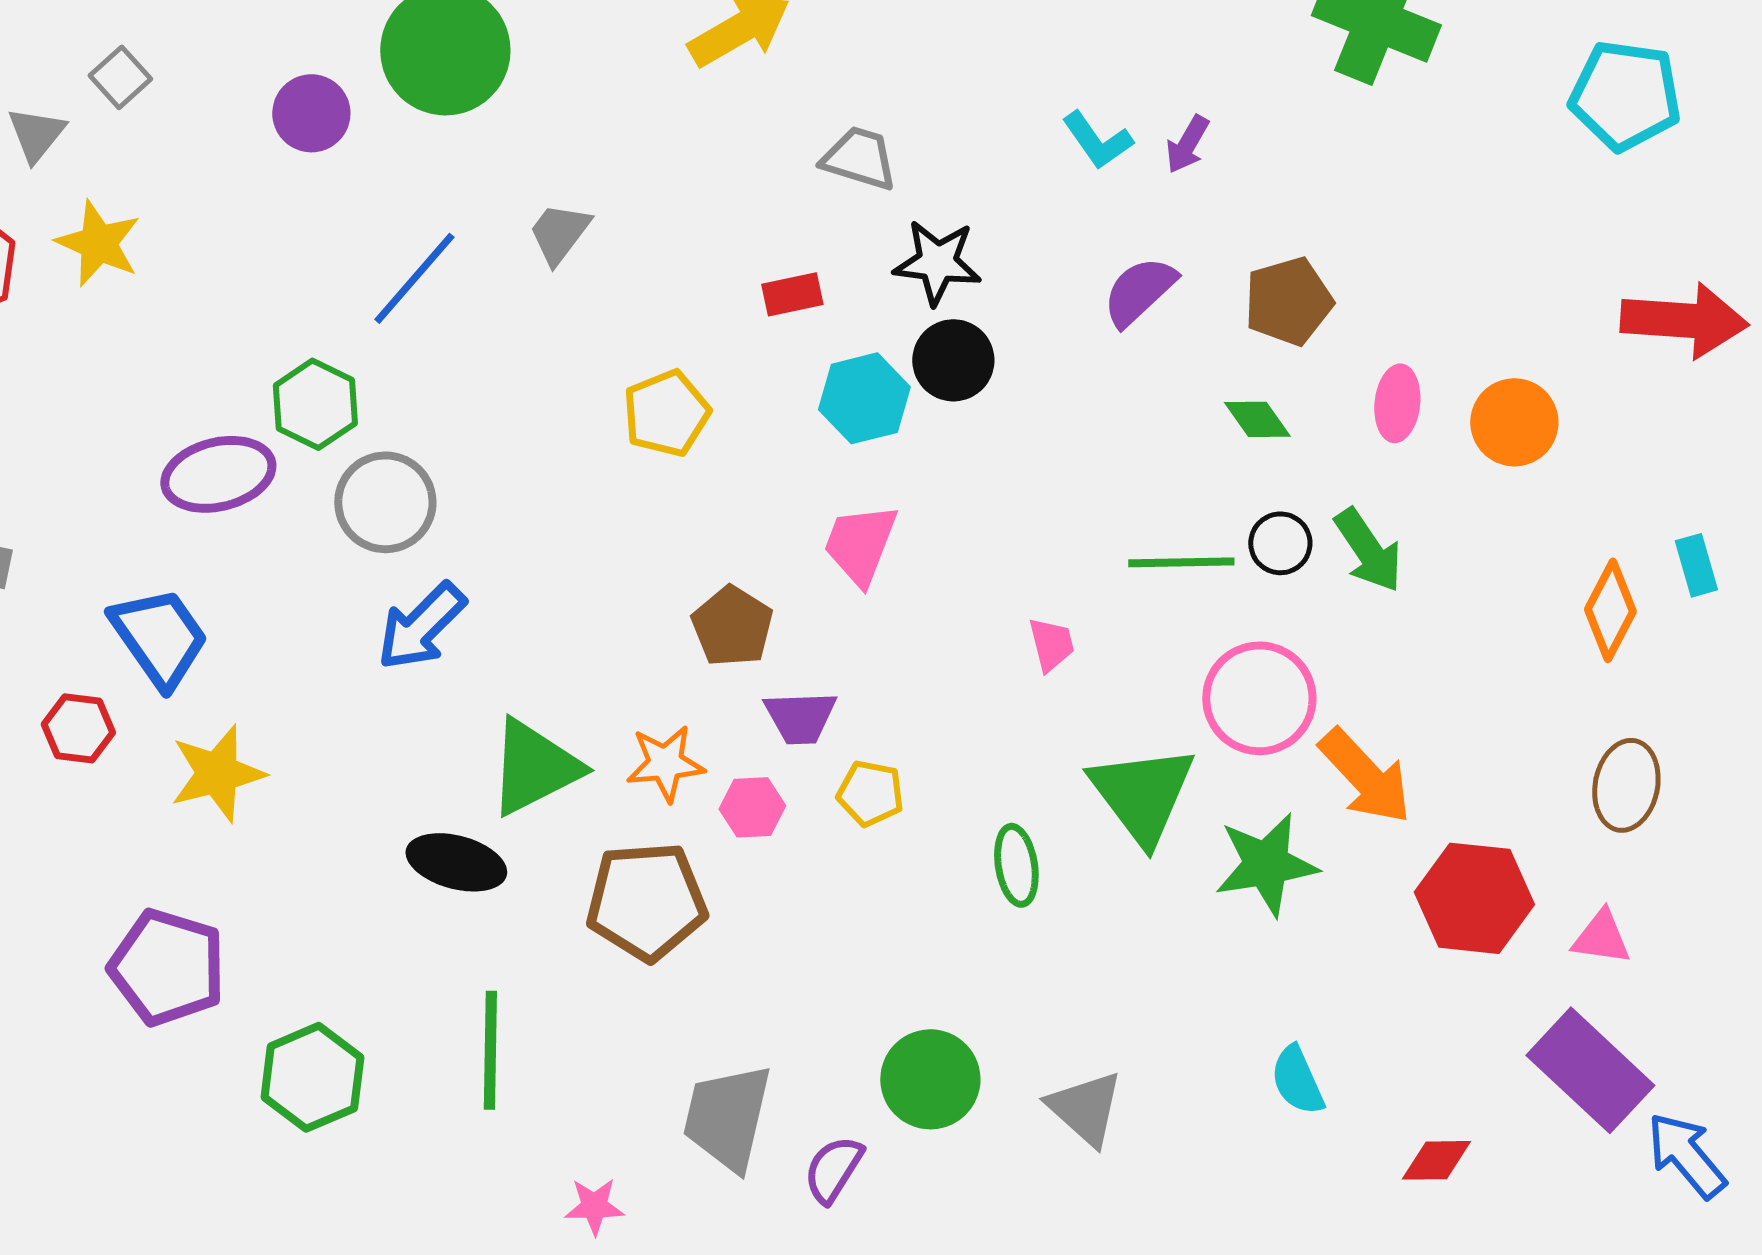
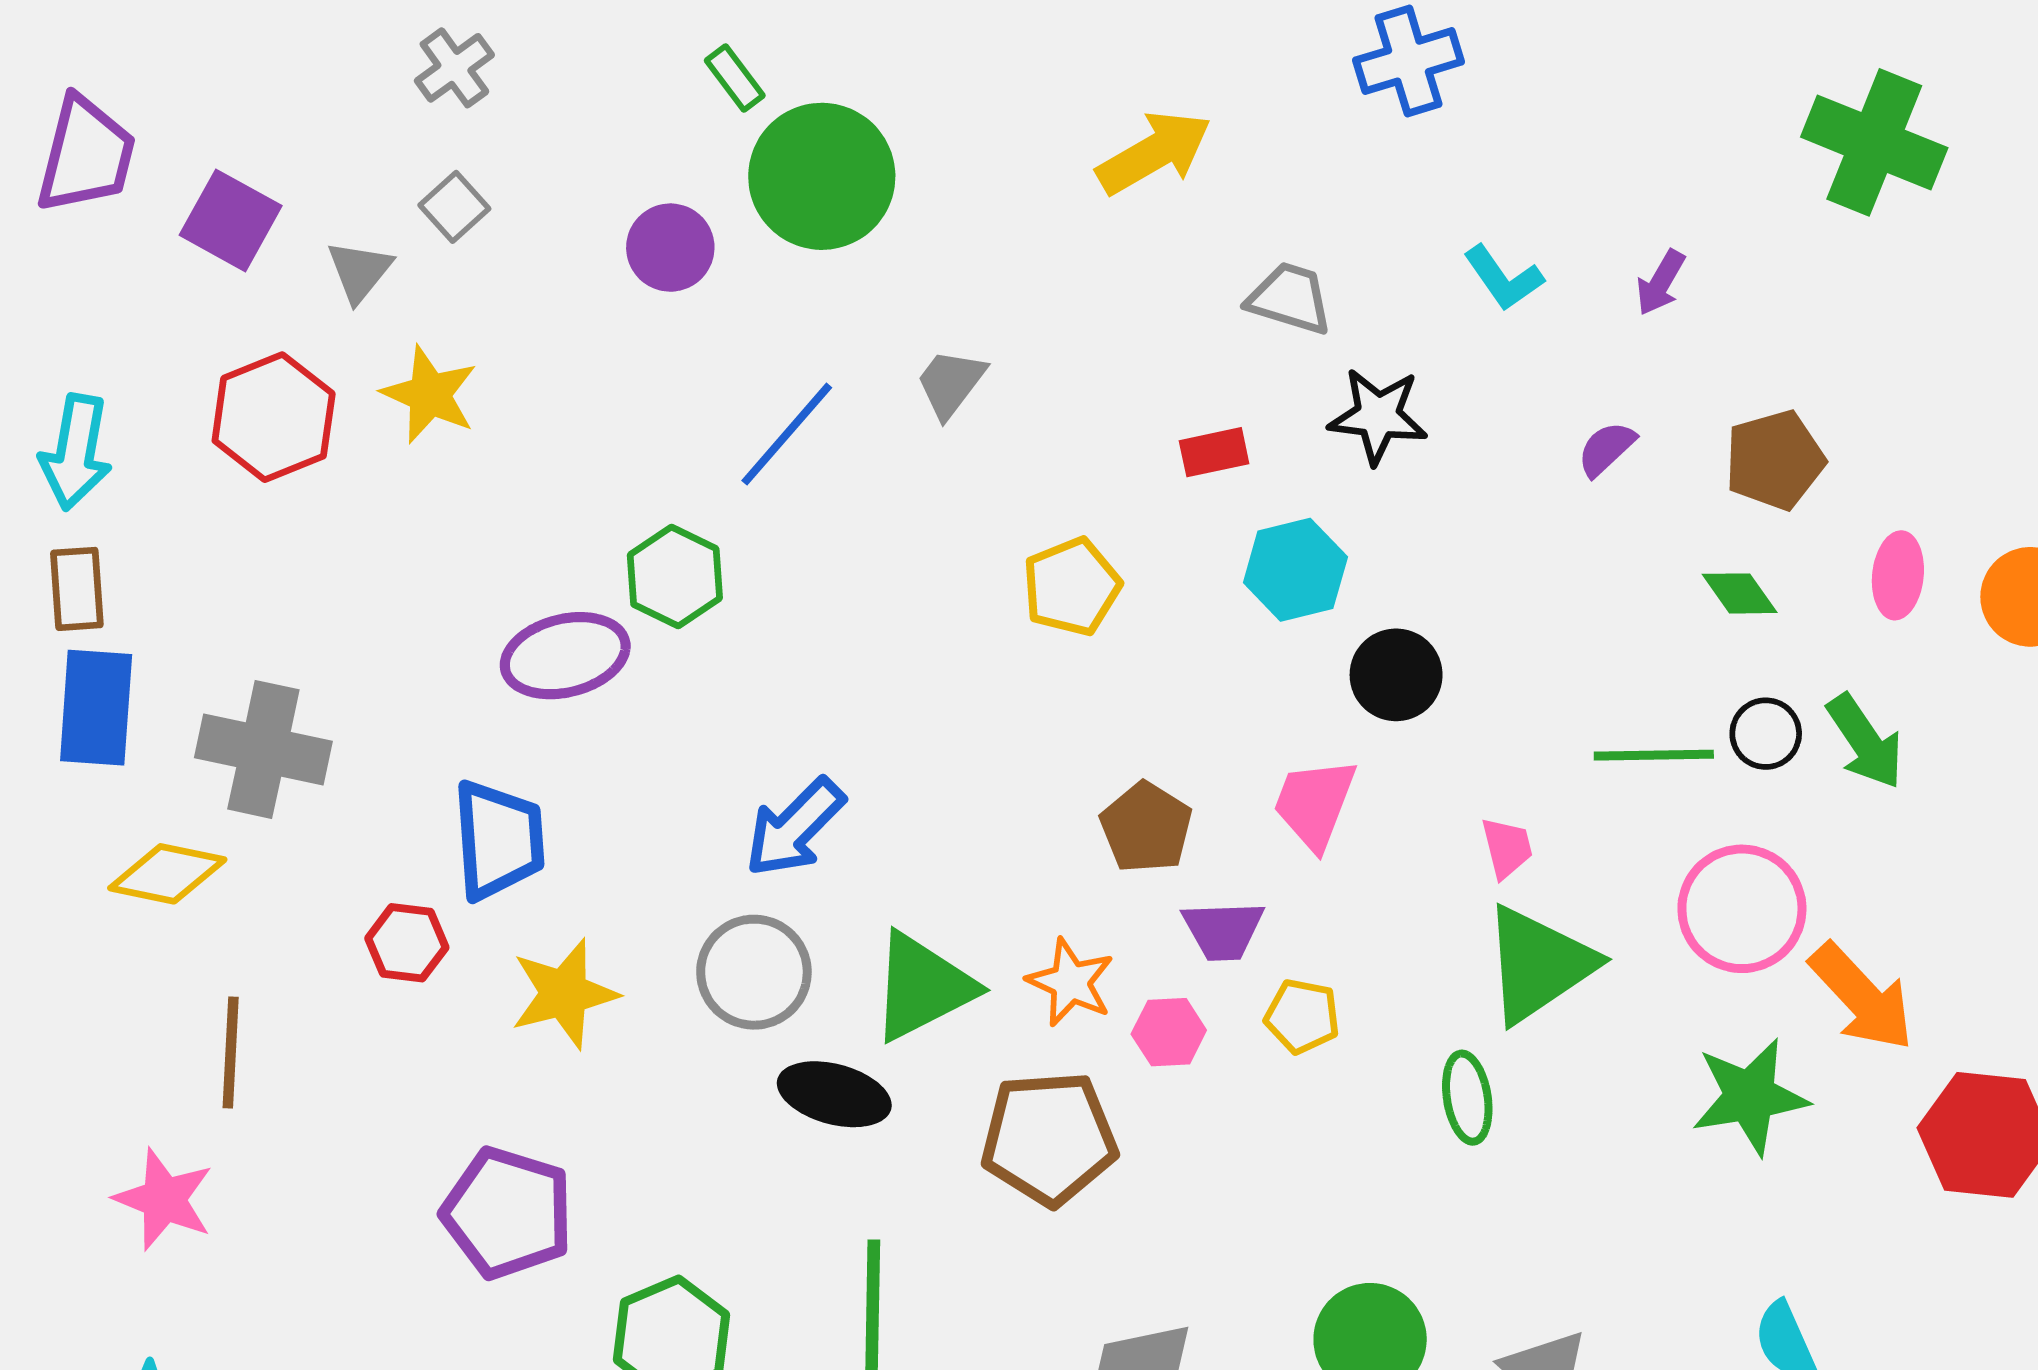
cyan L-shape: (1097, 140) -> (1503, 278), moved
purple semicircle: (1139, 291) -> (1606, 449), size x0.7
black circle: (953, 360) -> (1396, 675), moved
gray circle: (385, 502) -> (754, 972), moved
pink trapezoid: (860, 544) -> (1315, 804), moved
blue trapezoid: (159, 637) -> (499, 840), turned 31
orange star: (665, 763) -> (1070, 982), turned 30
green triangle: (1142, 794) -> (1538, 964), moved, turned 33

